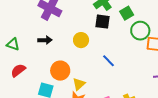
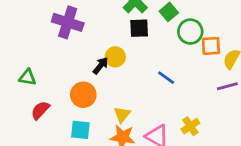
black arrow: (45, 40) -> (100, 66), moved, turned -40
blue line: (108, 61) -> (166, 78), moved
orange circle: (60, 71) -> (83, 95), moved

